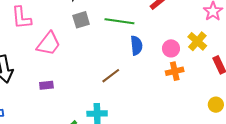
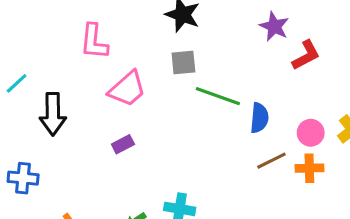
green line: (119, 21) -> (218, 96), moved
brown line: (111, 76) -> (271, 161), moved
purple rectangle: (46, 85) -> (123, 144), moved, turned -32

